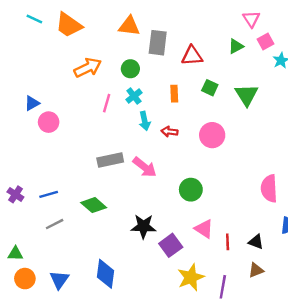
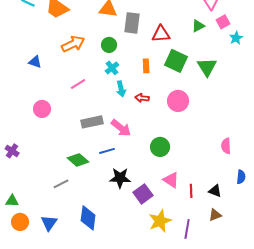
green square: (210, 88) -> (176, 61), size x1.6
blue triangle: (32, 103) -> (35, 62), moved, turned 48
pink line: (107, 103) -> (78, 84), moved, turned 42
pink circle: (49, 122) -> (42, 109), moved
pink semicircle: (269, 188) -> (226, 146), size x0.7
blue line: (49, 194) -> (107, 151), moved
gray line: (55, 224) -> (61, 184), moved

